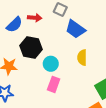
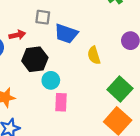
black hexagon: (31, 48) -> (35, 59), moved
yellow semicircle: (82, 58) -> (94, 55), moved

